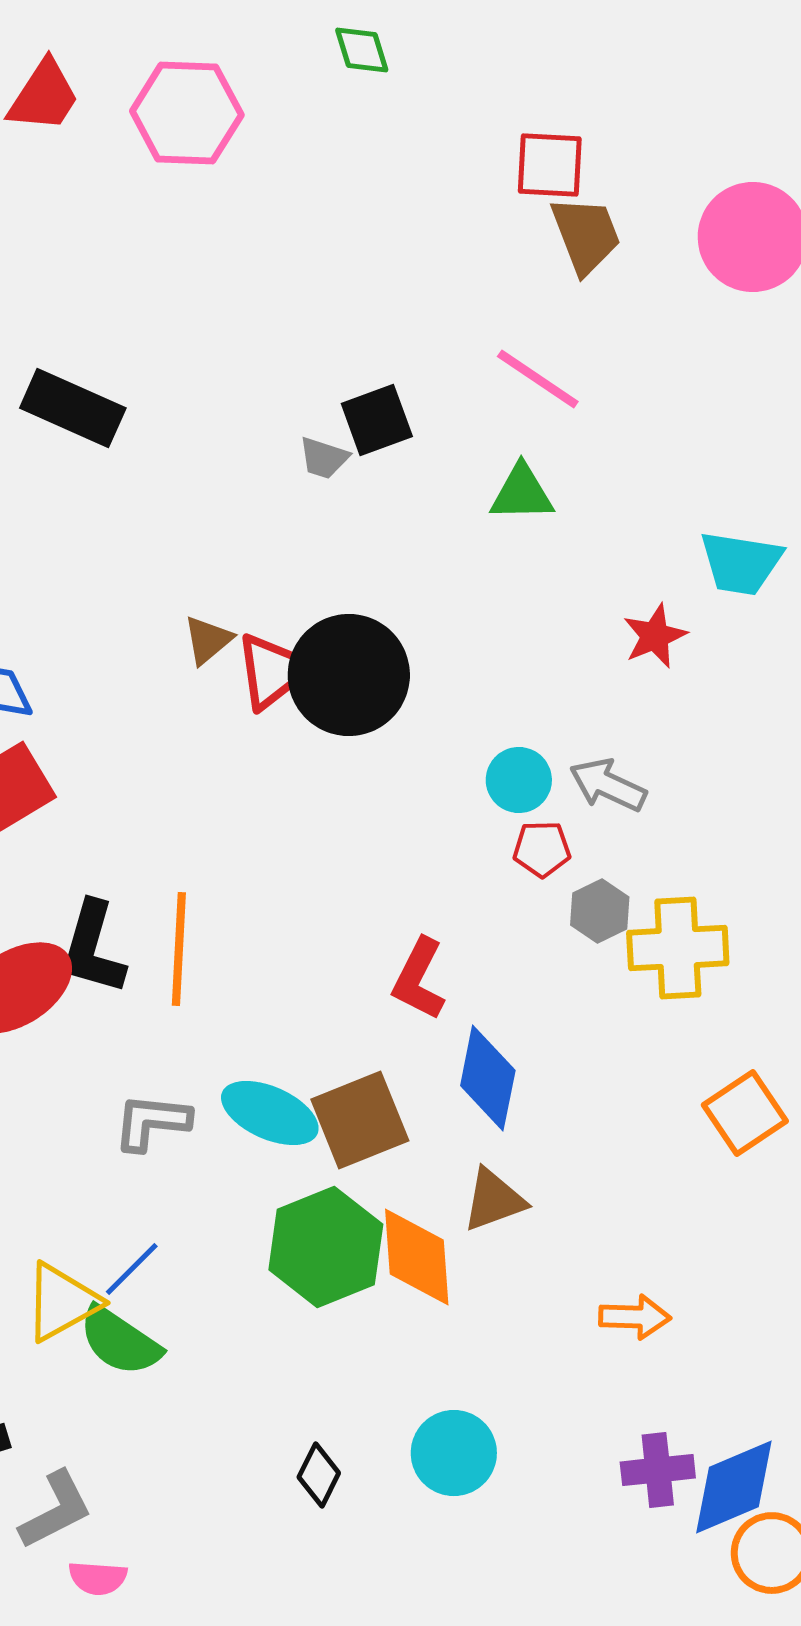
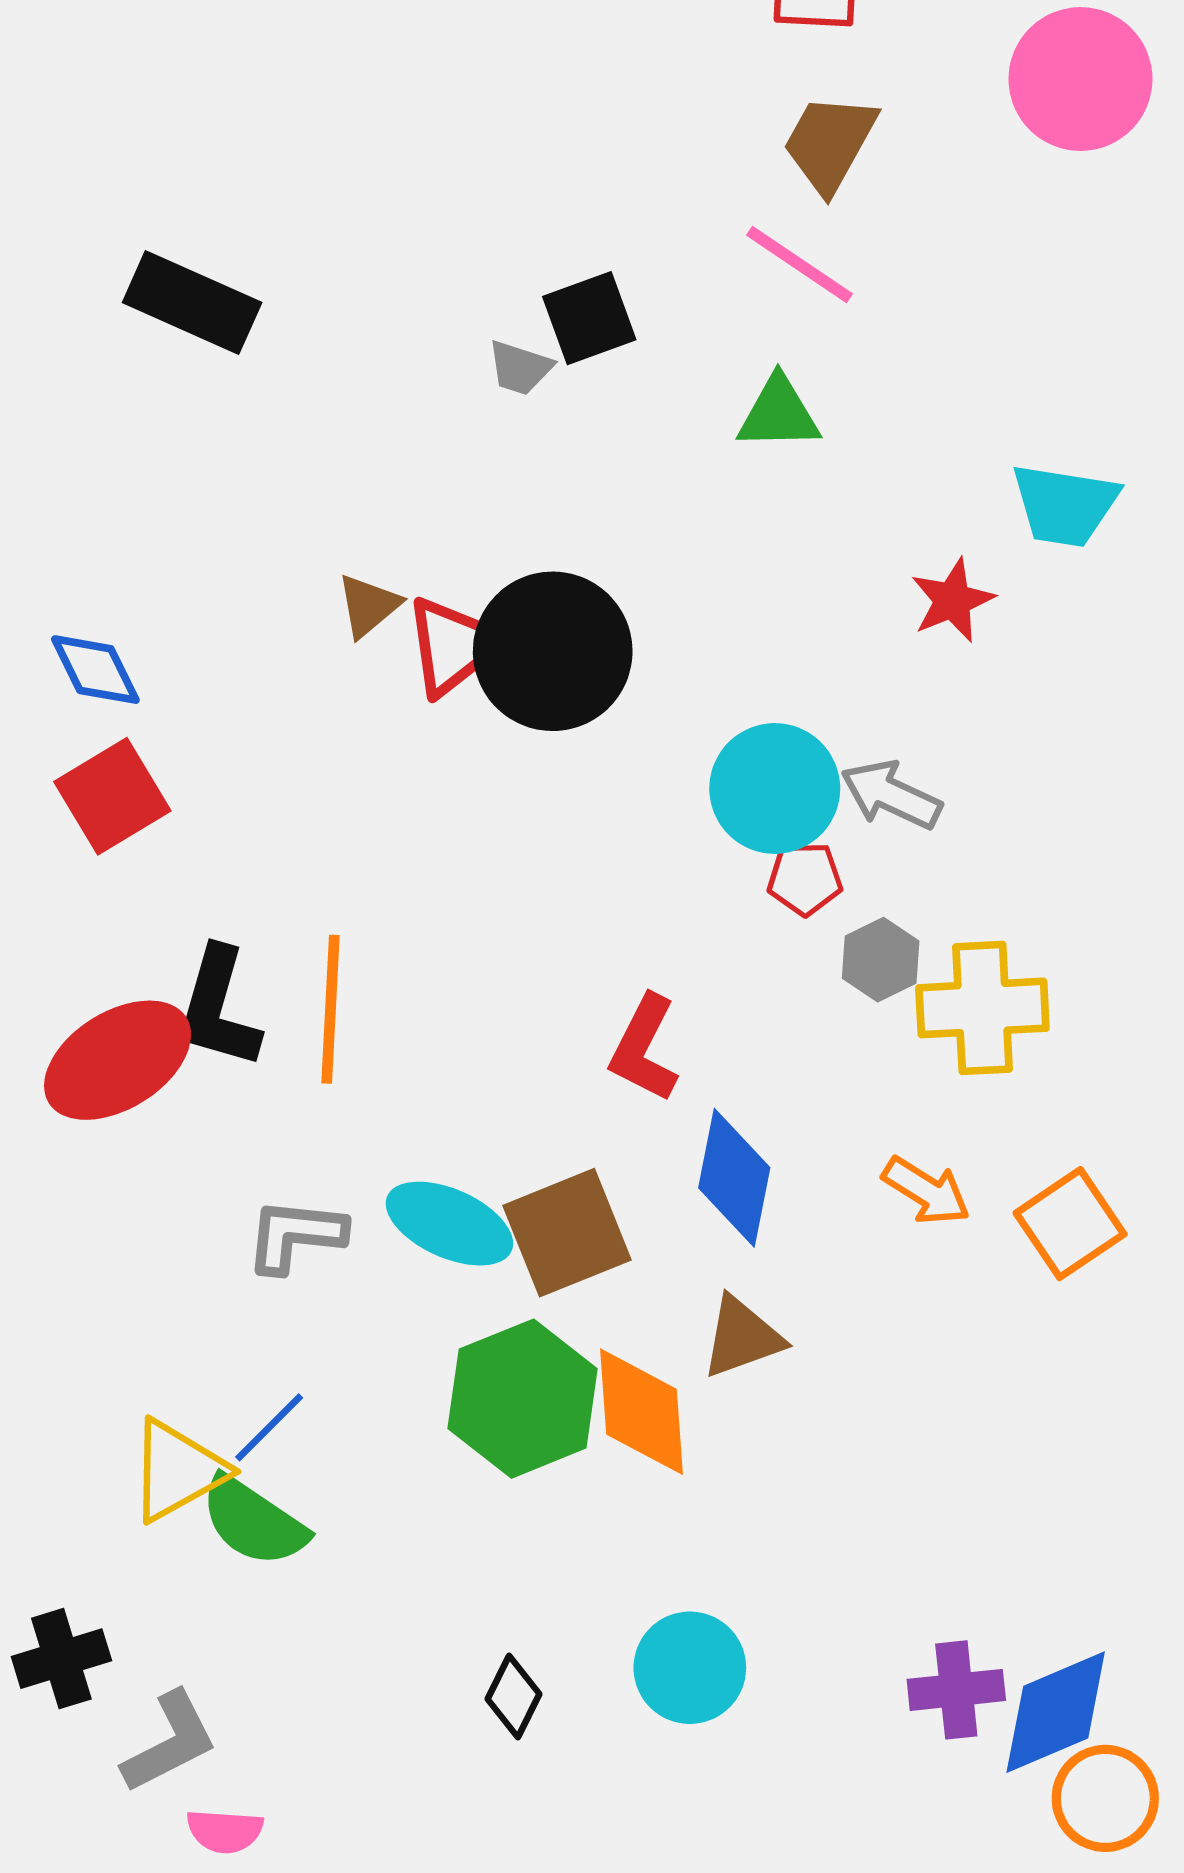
brown trapezoid: (586, 235) -> (830, 143), moved, turned -130
cyan circle: (519, 780) -> (775, 788), size x1.5
orange arrow: (635, 1317) -> (926, 1191), moved, turned 30

